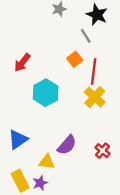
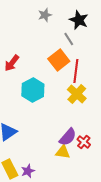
orange square: (75, 59) -> (59, 60), size x1.5
purple semicircle: (67, 145) -> (68, 137), moved
yellow triangle: (47, 162) -> (63, 152), moved

